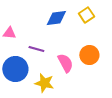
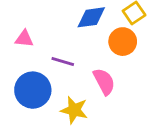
orange circle: (89, 55) -> (123, 42), moved

